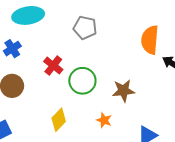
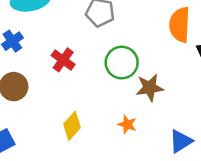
green circle: (82, 81) -> (122, 63), moved

